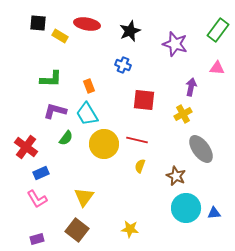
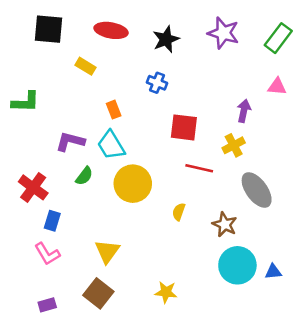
black square: (38, 23) -> (49, 29), size x1.4
yellow rectangle: (60, 36) -> (86, 66), moved
purple star: (175, 44) -> (223, 33), moved
green L-shape: (51, 79) -> (26, 102), moved
red line: (137, 140) -> (199, 168), moved
blue rectangle: (41, 173) -> (52, 221), turned -49

